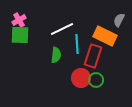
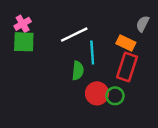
orange rectangle: (105, 36) -> (126, 43), size x0.7
green semicircle: (56, 55) -> (78, 71), moved
red rectangle: (93, 56) -> (127, 67), moved

